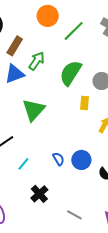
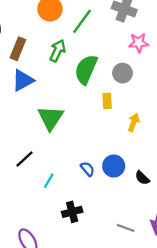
green arrow: (37, 61) -> (58, 51), moved
black cross: (39, 194) -> (72, 212), turned 36
gray line: (74, 215) -> (126, 228), moved

